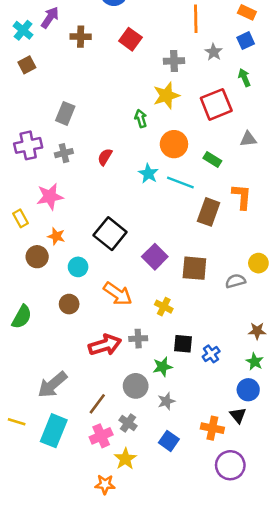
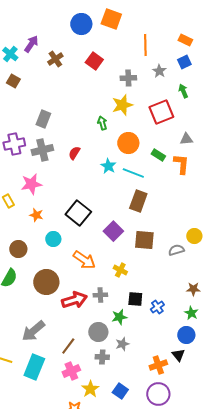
brown cross: (81, 37) -> (55, 59), turned -35
brown square: (27, 65) -> (13, 81), turned -32
gray cross: (64, 153) -> (42, 150), size x1.5
orange L-shape: (242, 197) -> (181, 164), moved
brown rectangle: (209, 212) -> (138, 201), moved
brown circle: (37, 257) -> (18, 249), moved
brown circle: (69, 304) -> (46, 282), moved, size x1.6
gray cross: (128, 423) -> (102, 357), moved, turned -32
orange cross: (212, 428) -> (158, 365), turned -30
blue square: (169, 441) -> (120, 391), moved
purple circle: (230, 465) -> (158, 394), moved

